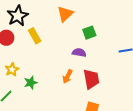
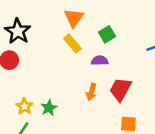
yellow rectangle: (35, 36) -> (72, 44), moved
yellow star: (12, 70) -> (24, 106), moved
red trapezoid: (91, 79) -> (120, 89), turned -130

